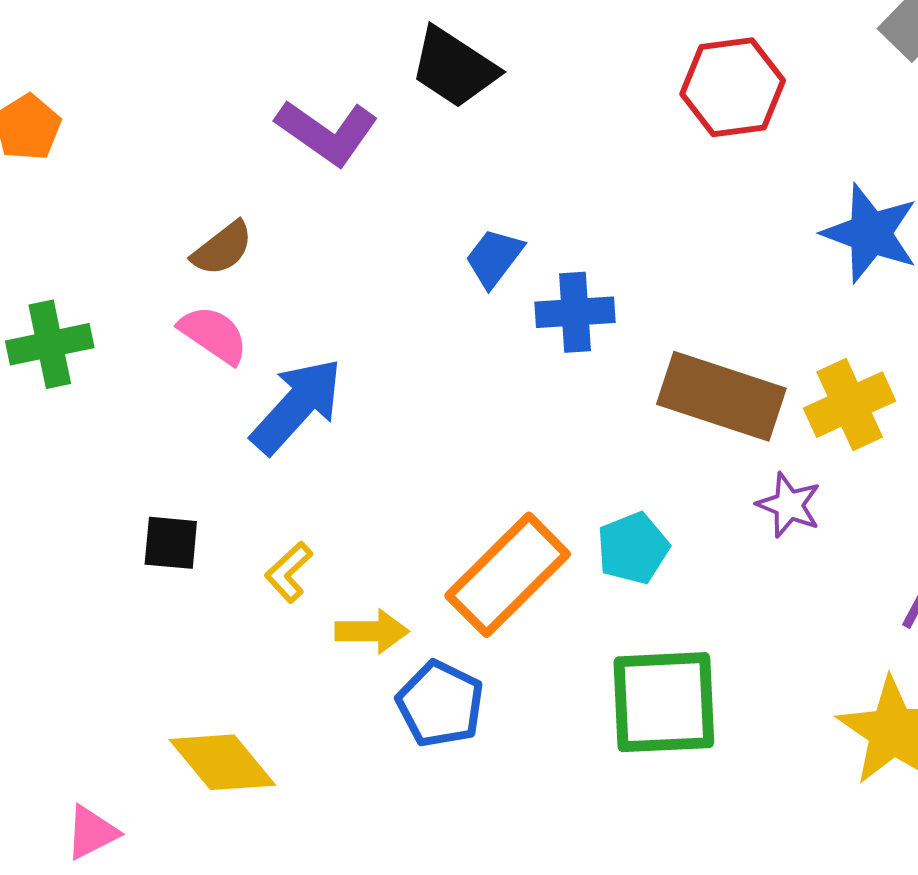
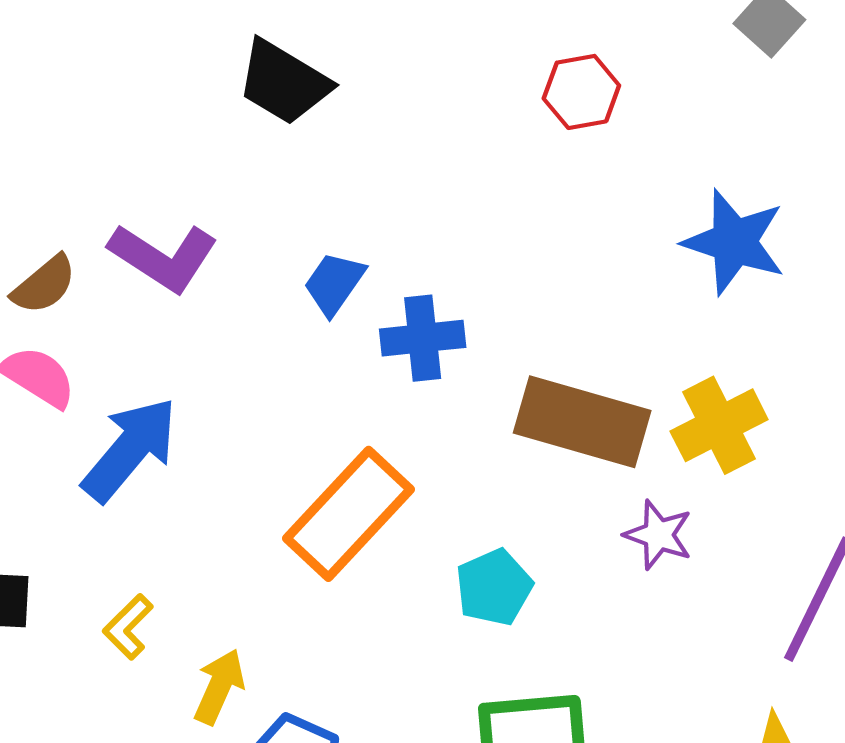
red hexagon: (733, 87) -> (581, 92), size x0.7
purple L-shape: (327, 132) -> (163, 257), moved
orange rectangle: (508, 575) -> (348, 514), moved
yellow arrow: (372, 631) -> (219, 687), turned -64

